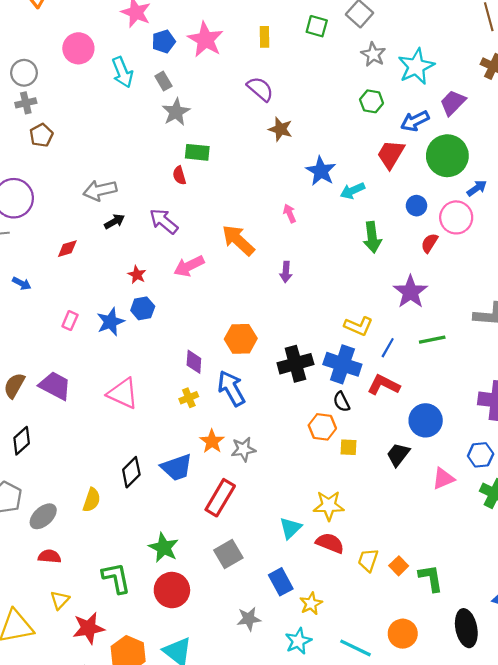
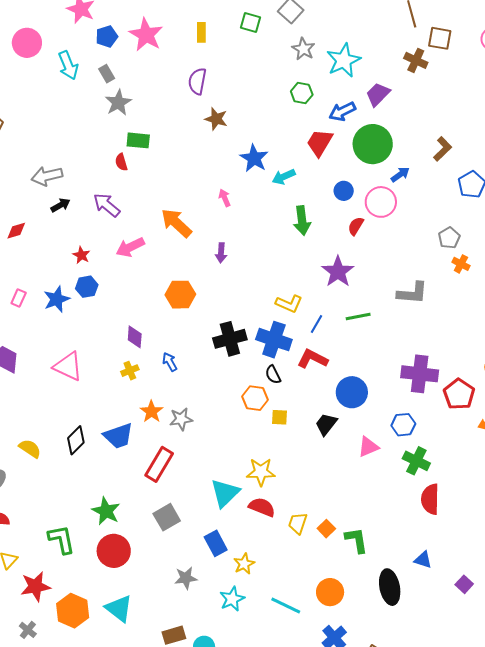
purple semicircle: (260, 89) -> (197, 81), turned -120
orange hexagon: (241, 339) -> (180, 295), moved
blue arrow: (231, 388) -> (170, 362), size x0.6
yellow semicircle: (92, 500) -> (30, 448), moved, turned -75
cyan triangle: (290, 528) -> (225, 493), size x1.4

